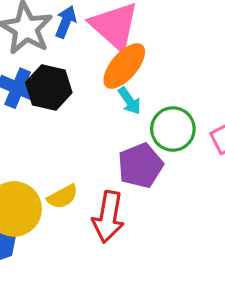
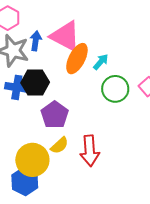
cyan arrow: (129, 101) -> (101, 62), moved, turned -90
purple pentagon: (140, 166) -> (55, 115), moved

